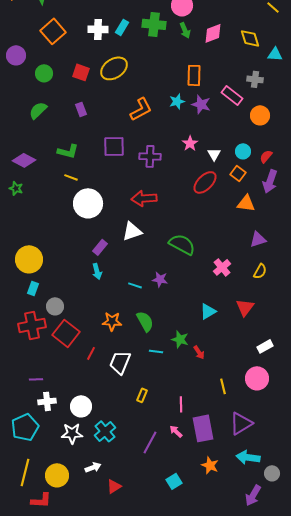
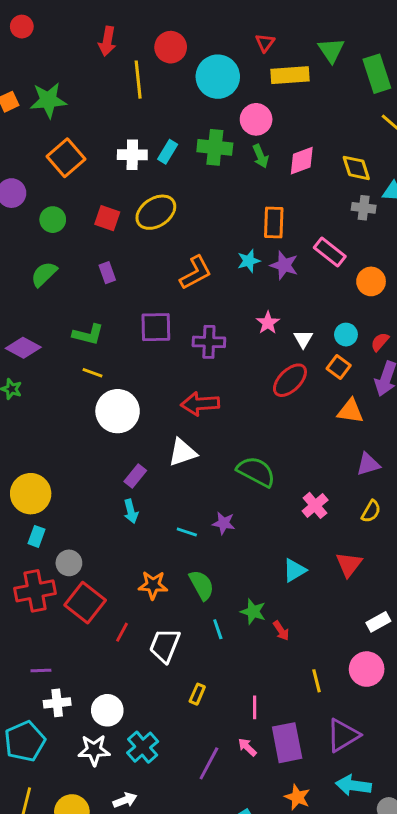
gray cross: (255, 79) -> (364, 208), moved
cyan line: (156, 351) -> (218, 629), turned 64

